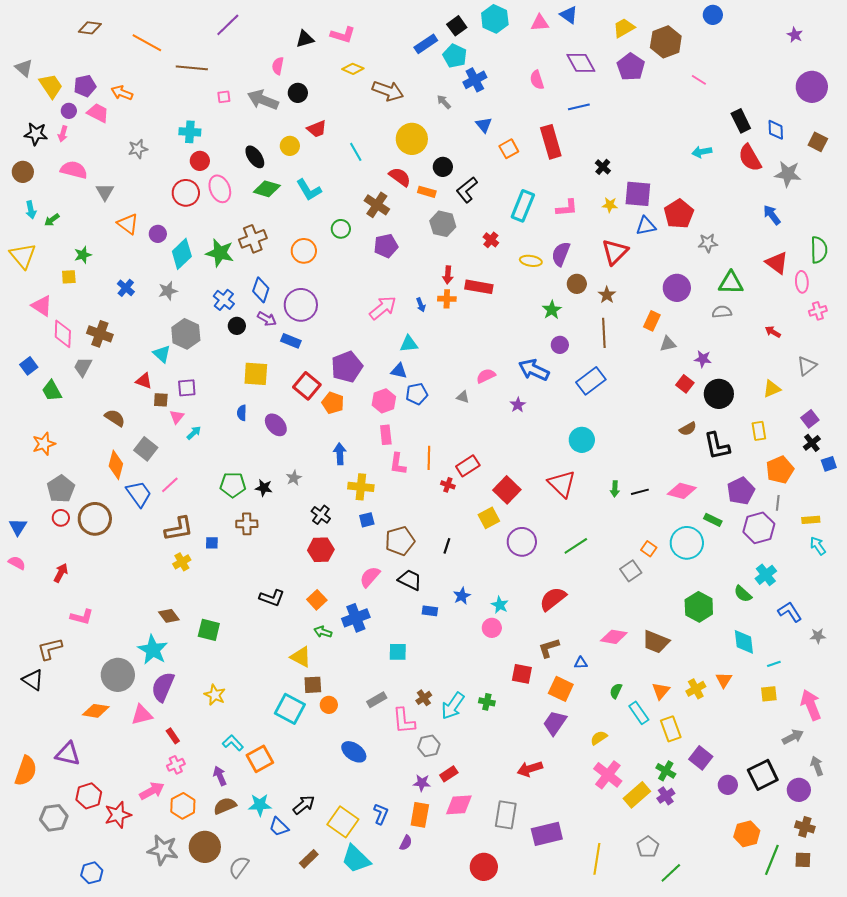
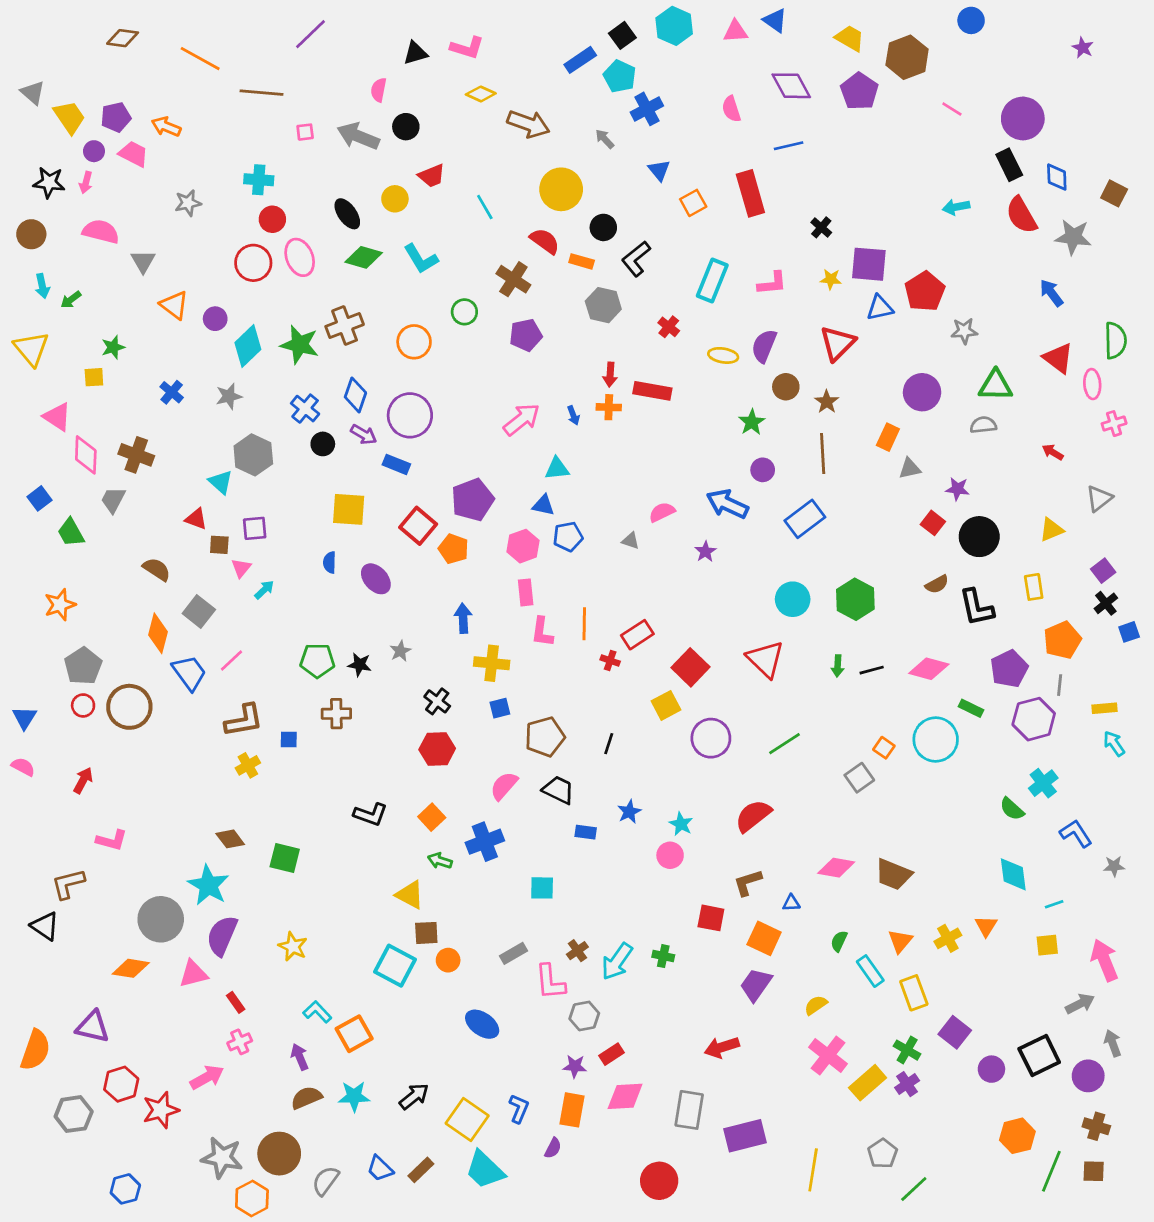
yellow trapezoid: (624, 28) -> (850, 38), turned 60
purple circle: (812, 87) -> (1023, 118), moved
green hexagon: (699, 607) -> (855, 599), moved
orange hexagon: (183, 806) -> (252, 1198), moved
blue trapezoid: (279, 827) -> (380, 1169), moved

